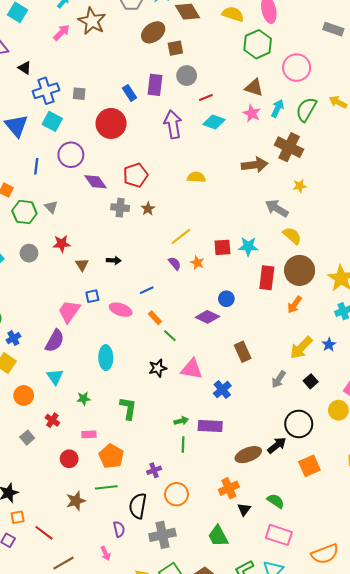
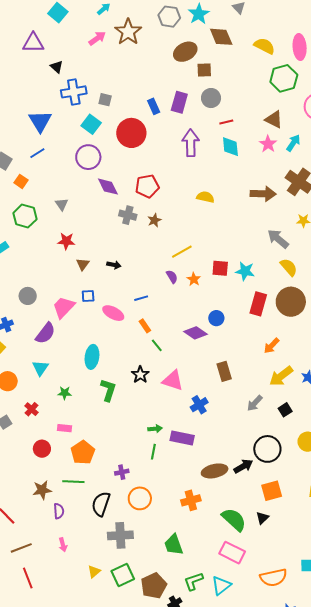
cyan square: (52, 121) -> (91, 124), moved
cyan diamond: (214, 122) -> (230, 147), turned 55
blue line: (36, 166) -> (37, 153), moved, turned 42
green hexagon: (24, 212) -> (25, 216), moved
gray circle: (29, 253) -> (28, 296), moved
orange arrow: (295, 305) -> (272, 346), moved
black star: (158, 368) -> (140, 375), turned -30
green L-shape: (128, 408) -> (108, 390), moved
green semicircle: (276, 501) -> (234, 520), size x1.5
black triangle: (244, 509) -> (262, 518), moved
purple semicircle: (119, 529) -> (59, 511), moved

